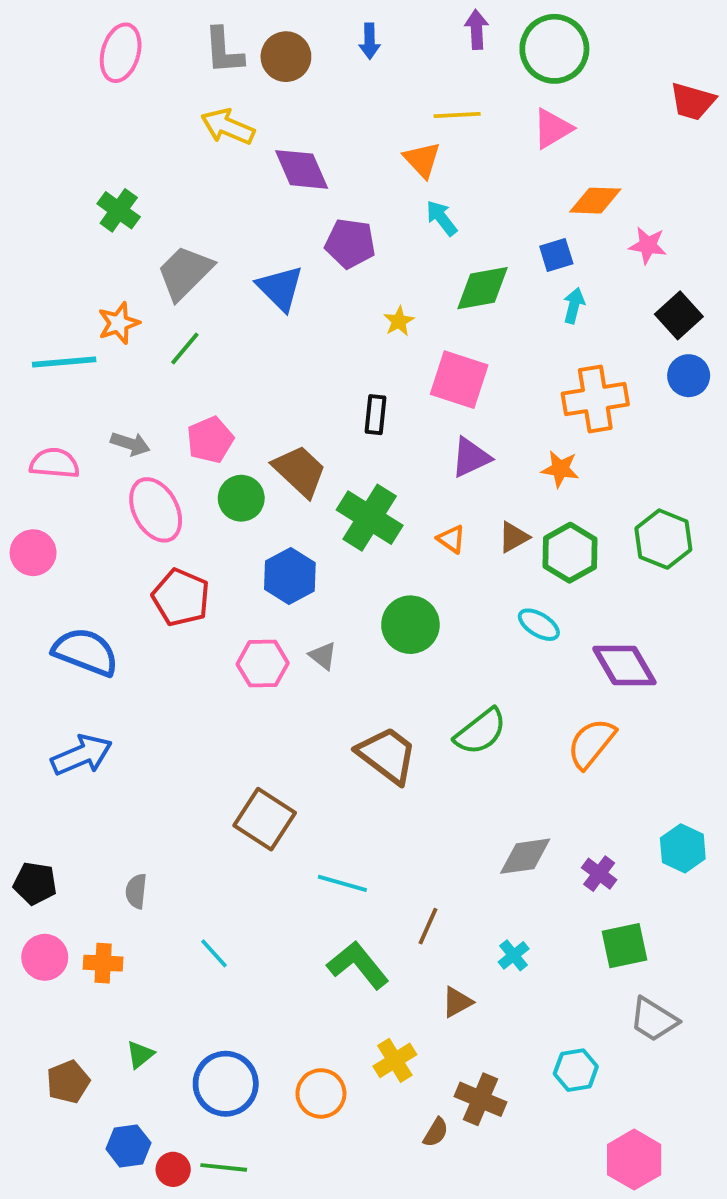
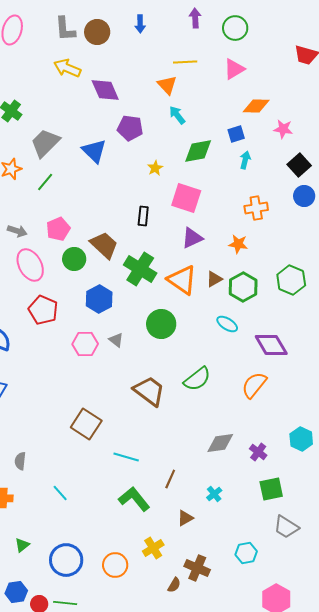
green circle: (554, 49) -> (235, 28), size x0.7
orange cross: (595, 399) -> (256, 208), size x0.7
orange triangle: (451, 539) -> (182, 280), size x2.0

